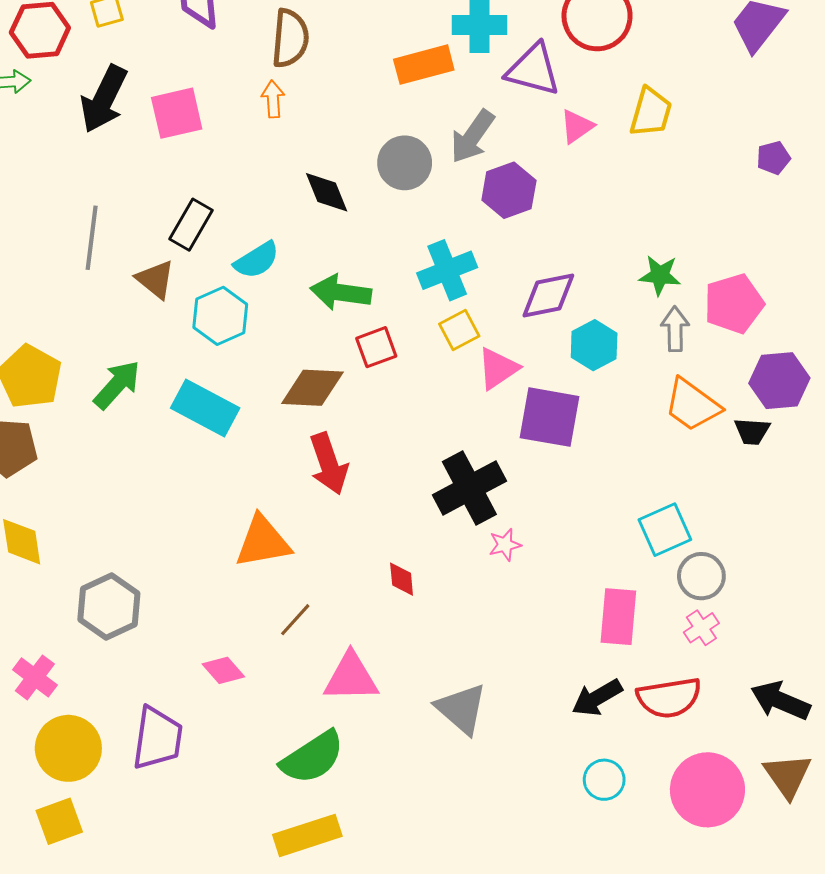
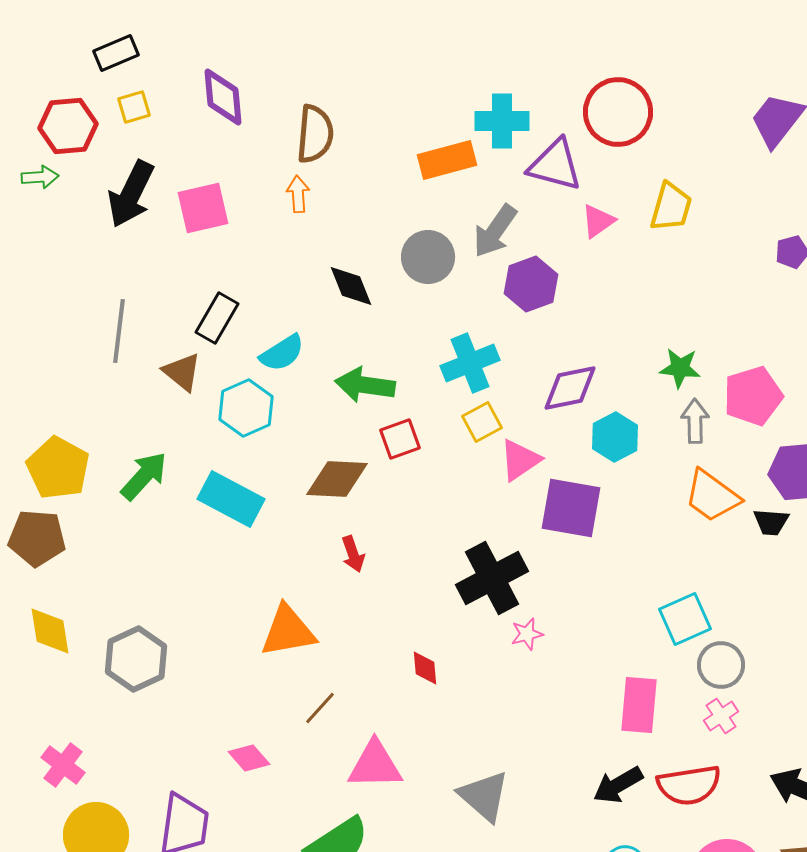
red arrow: (329, 464) -> (353, 554), size x0.6
gray hexagon: (109, 607) -> (136, 659), moved

